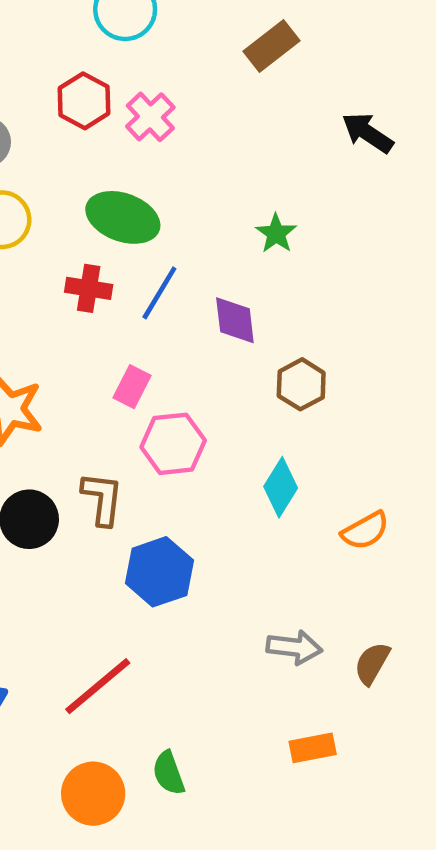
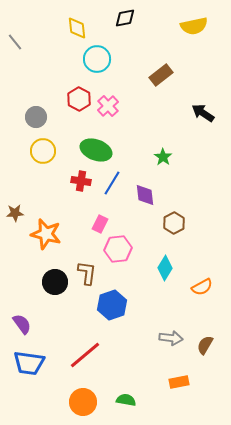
green semicircle: (169, 773) -> (126, 400), moved, turned 120

